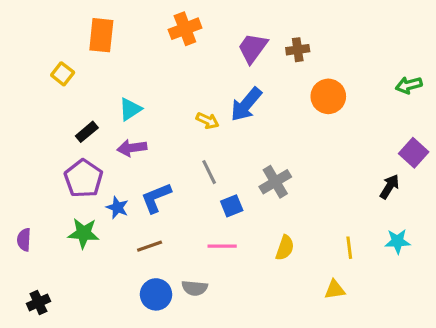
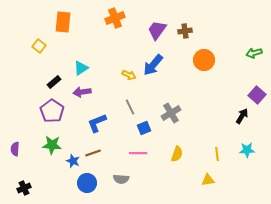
blue star: (117, 207) -> (73, 161), moved
blue circle: (156, 294) -> (87, 183), moved

